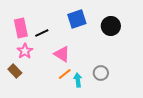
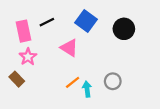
blue square: (77, 19) -> (86, 21), turned -36
black line: (42, 33) -> (47, 22), moved
pink triangle: (62, 54) -> (69, 48), moved

